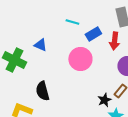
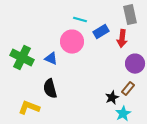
blue triangle: (40, 45) -> (51, 59), moved
pink circle: (80, 59) -> (72, 42), moved

